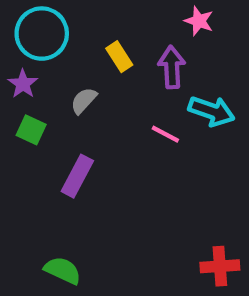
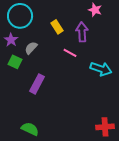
gray semicircle: (84, 101) -> (31, 48), moved
cyan arrow: (211, 111) -> (101, 69), moved
pink line: (165, 134) -> (70, 53), moved

